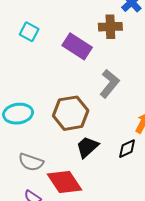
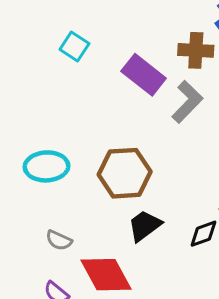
gray L-shape: (109, 84) -> (187, 102), moved
gray semicircle: (31, 162) -> (59, 240), size x0.7

